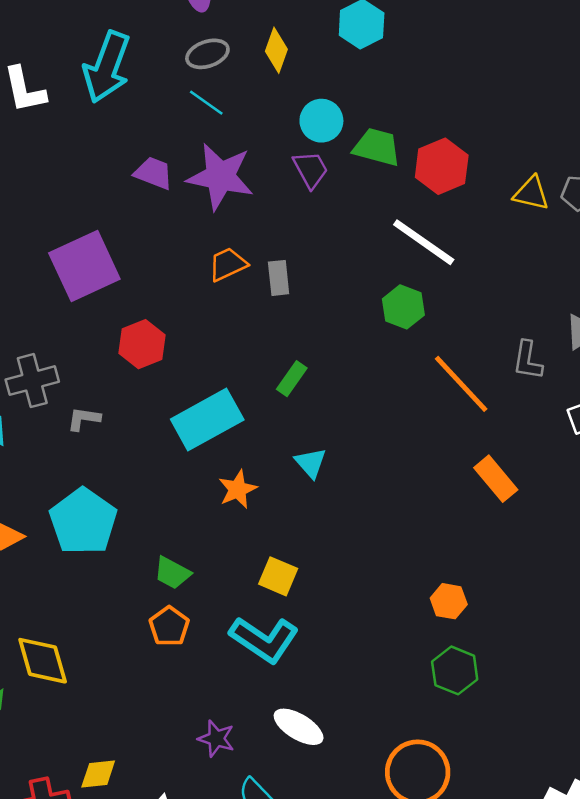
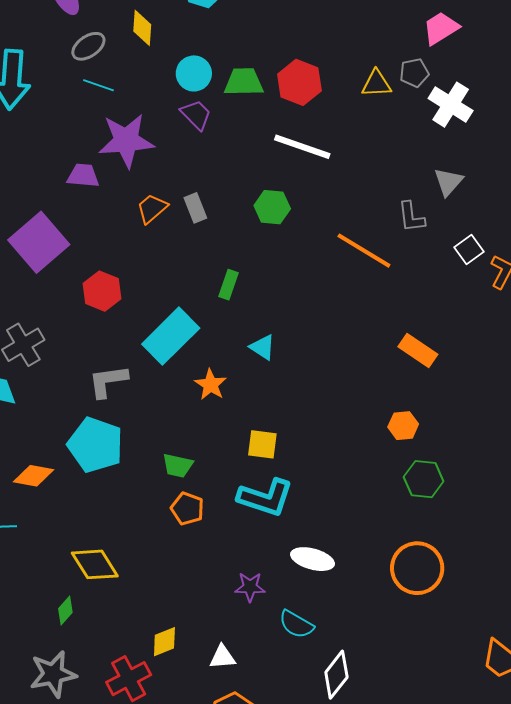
purple trapezoid: (153, 173) -> (83, 176), moved
green hexagon: (403, 307) -> (272, 207), moved
gray L-shape: (84, 419) -> (108, 381), moved, size x1.5
orange rectangle: (496, 479) -> (418, 350), moved

